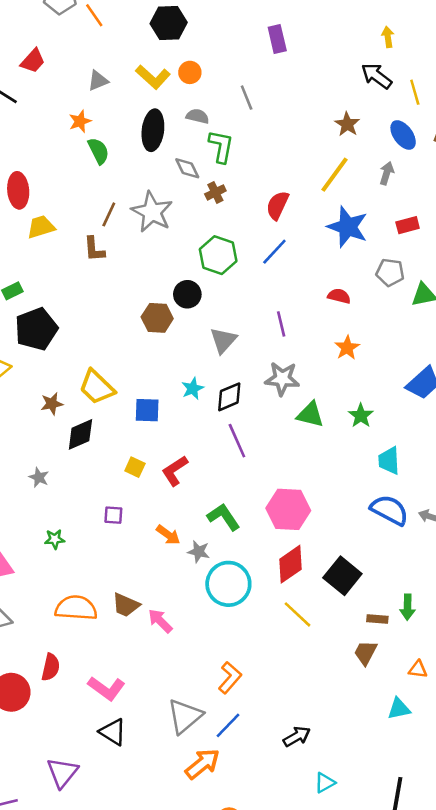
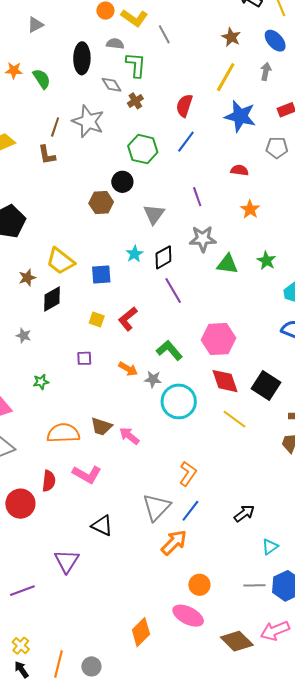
yellow L-shape: (153, 77) -> (134, 18), moved
gray line: (247, 98) -> (164, 34), moved
orange star: (80, 121) -> (14, 70), moved, turned 30
red diamond: (291, 564) -> (225, 381), turned -68
pink L-shape: (106, 688) -> (87, 474), moved

